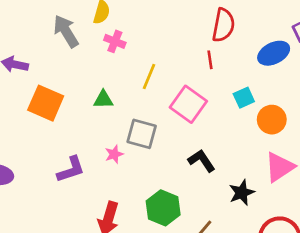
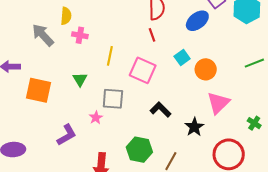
green triangle: (103, 100) -> (80, 79), turned -49

